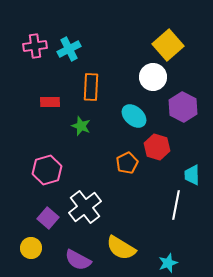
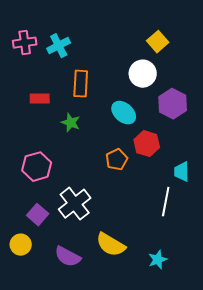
yellow square: (168, 45) -> (158, 42), size x0.7

